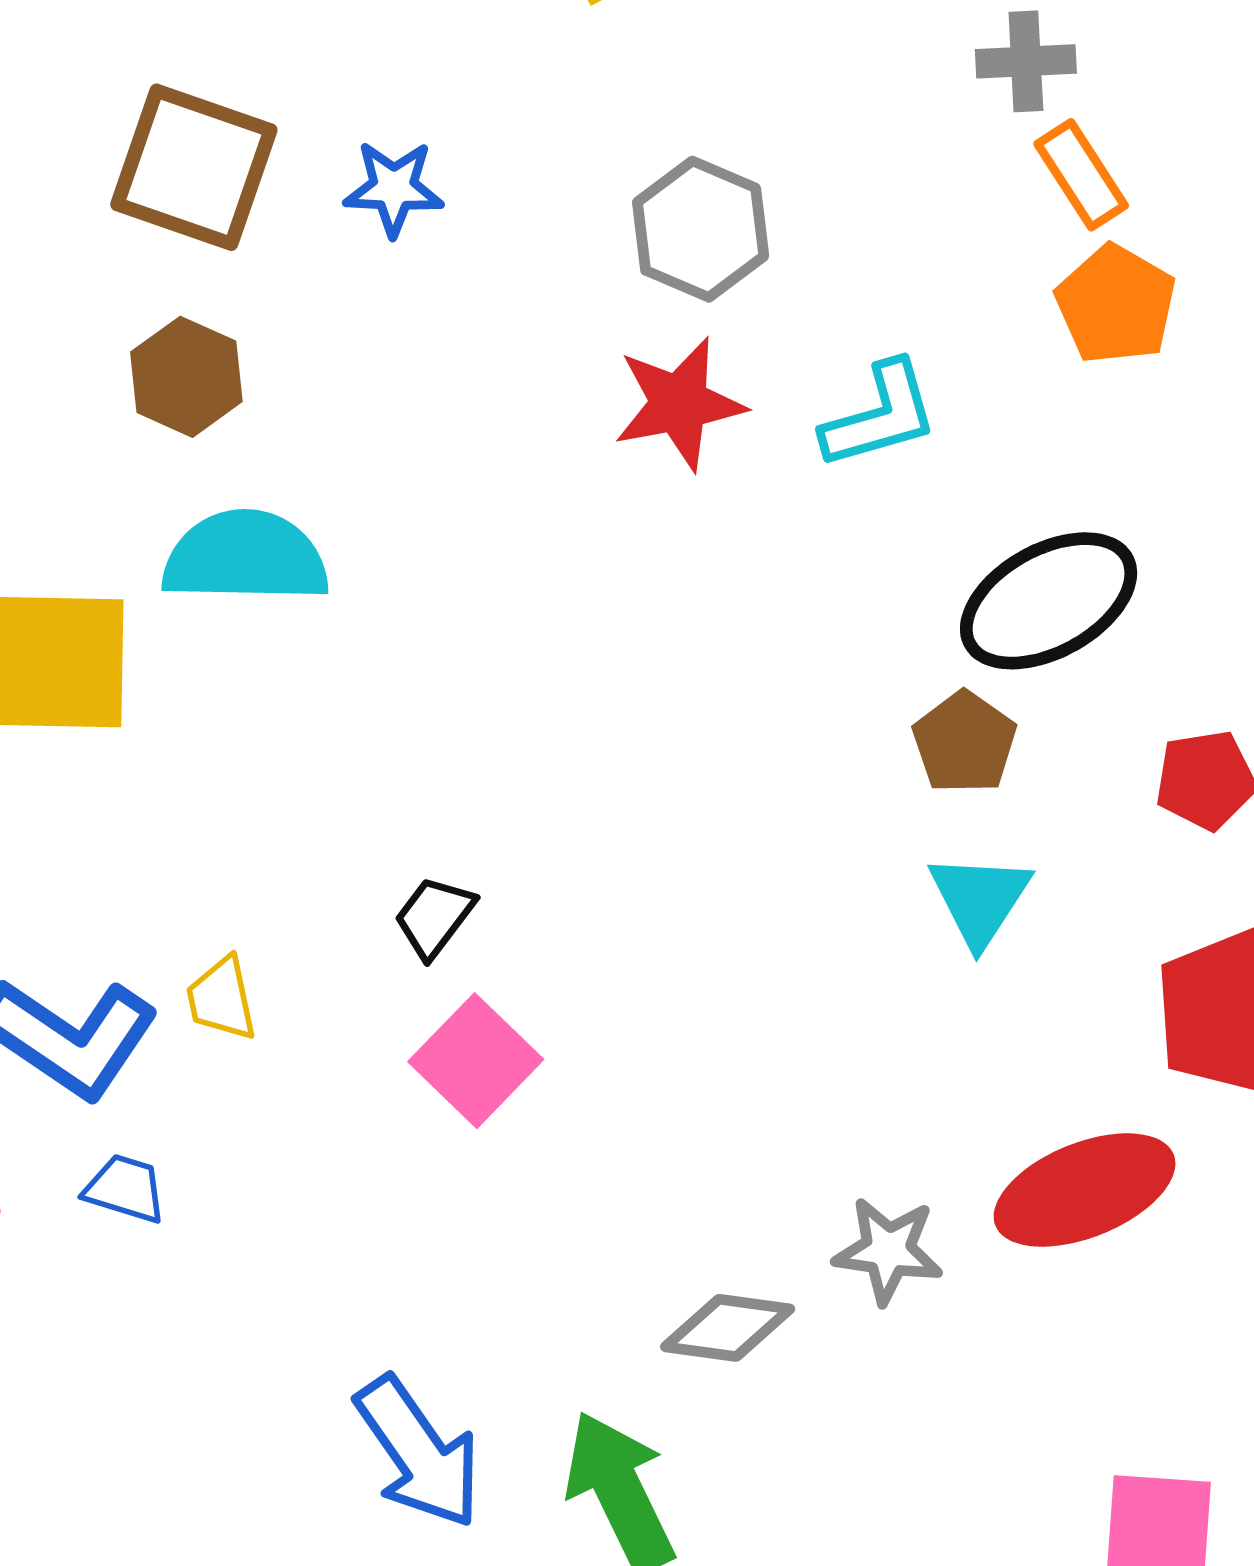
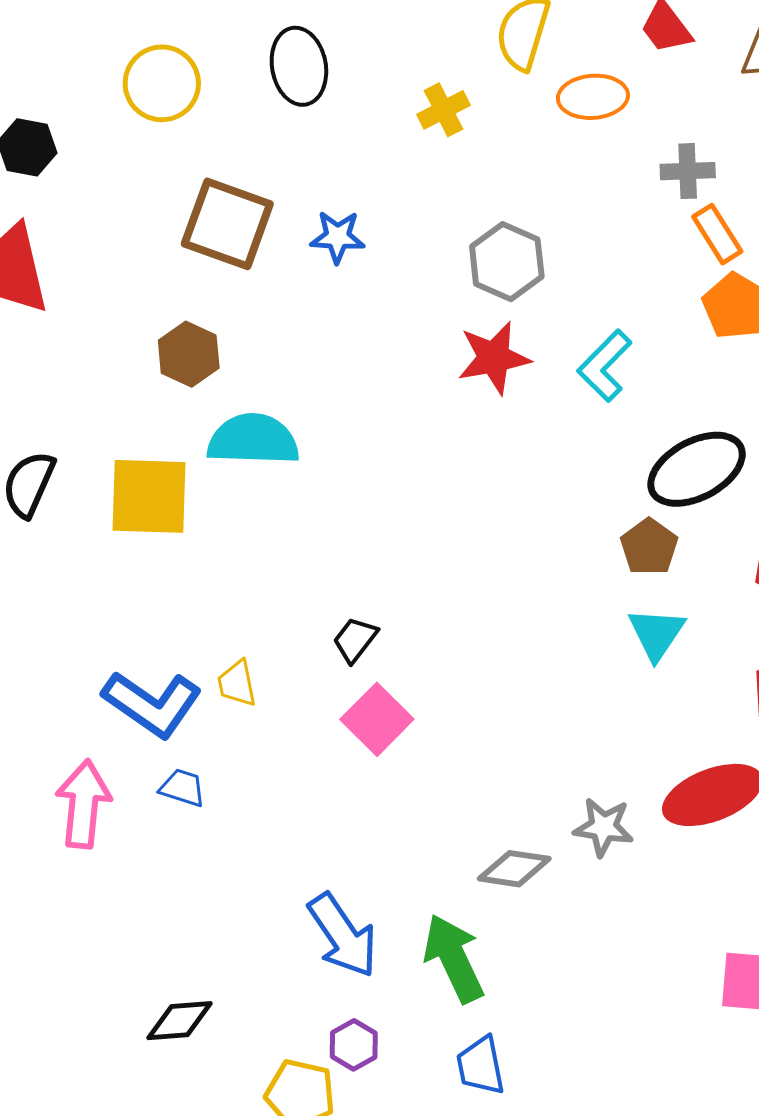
brown hexagon: (186, 377) -> (189, 354), moved
cyan L-shape: (880, 415) -> (605, 366), turned 150

